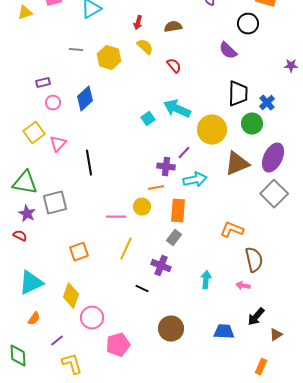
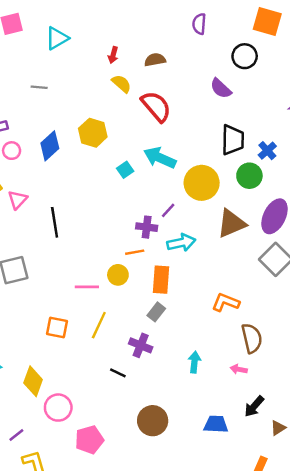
yellow hexagon: (109, 58) -> (93, 133), moved
red semicircle: (174, 66) -> (156, 106), size x1.8
orange square: (79, 252) -> (57, 327), moved, turned 30

